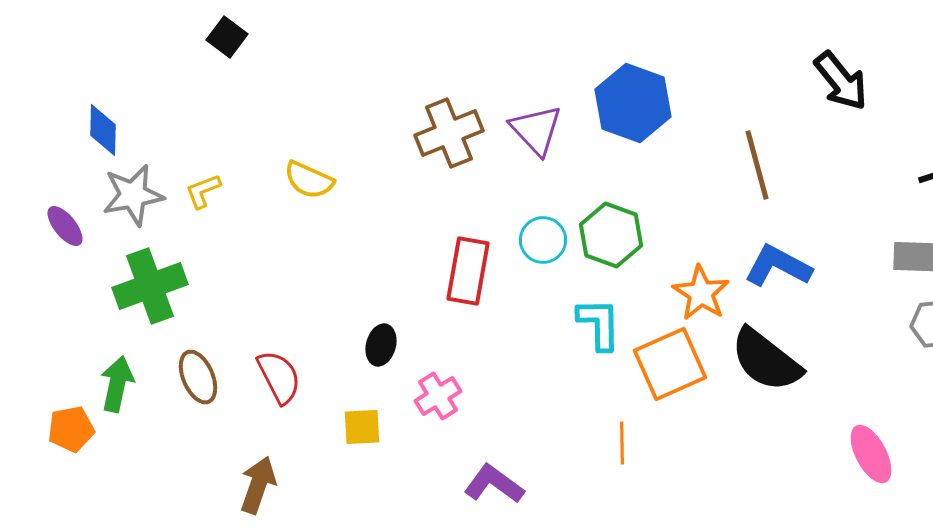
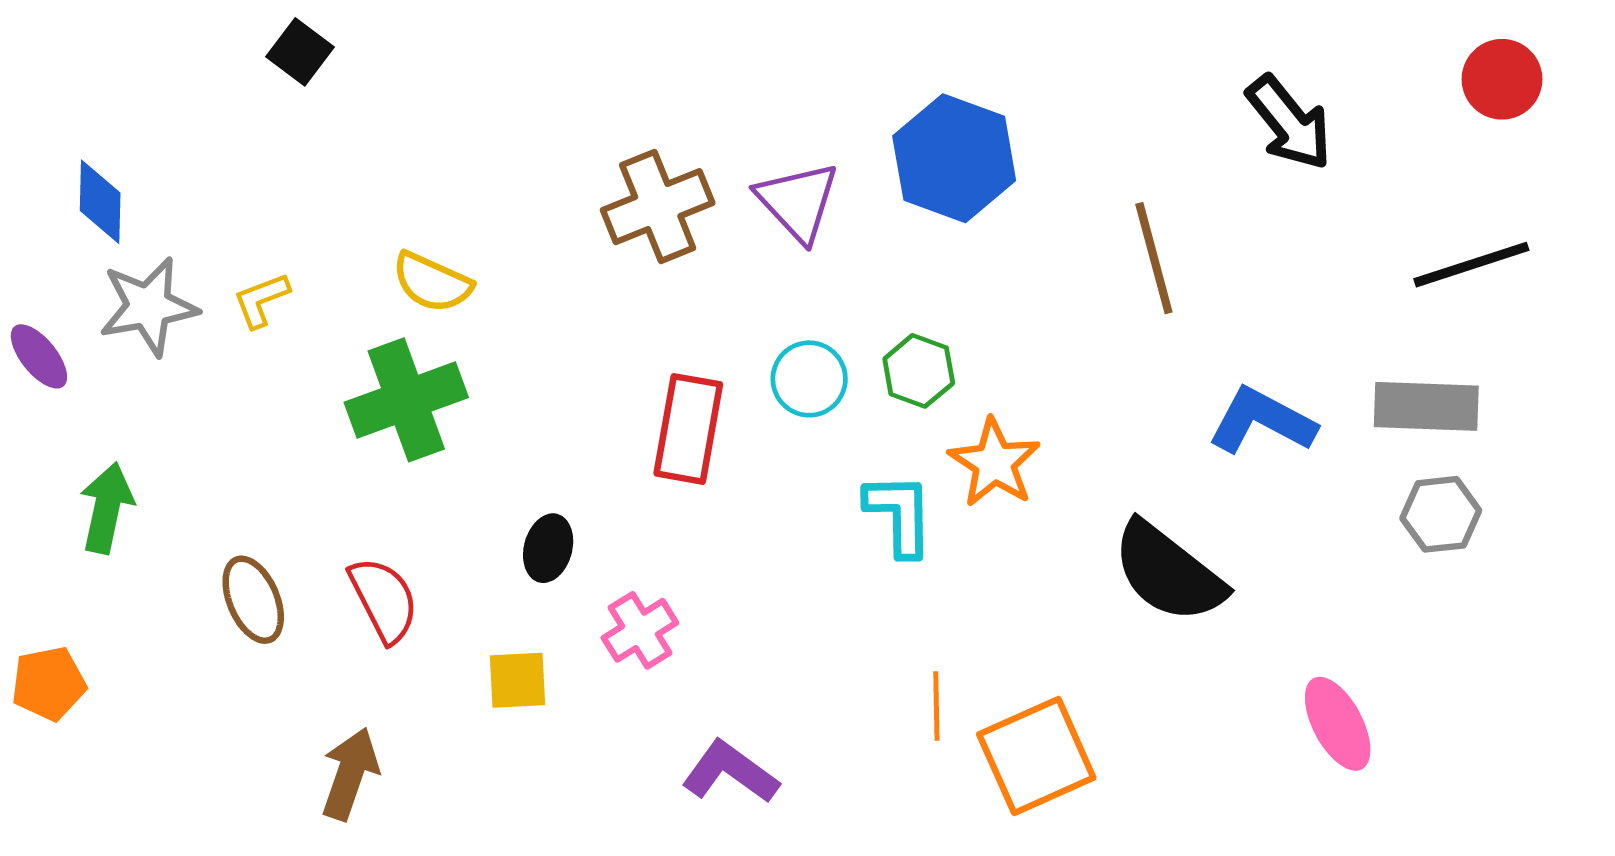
green hexagon: (611, 235) -> (919, 371), size x0.7
blue L-shape: (778, 266) -> (1262, 421), moved
green cross: (150, 286) -> (406, 400), moved
orange star: (701, 293) -> (994, 463), moved
orange square: (670, 364) -> (1036, 756), moved
green arrow: (117, 384) -> (107, 508), moved

